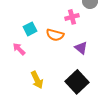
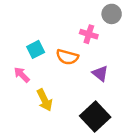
pink cross: (72, 17) -> (89, 34), turned 32
yellow arrow: (37, 80) -> (44, 100), moved

